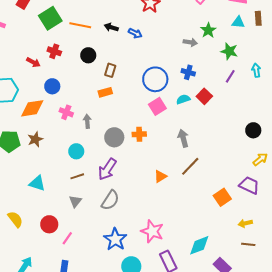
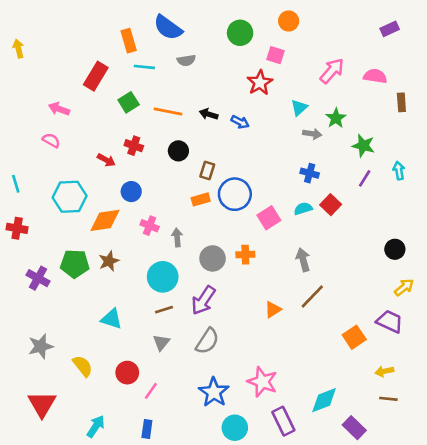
green square: (50, 18) -> (129, 102), size x0.7
cyan triangle: (238, 22) -> (299, 108), moved, turned -48
blue circle: (155, 79) -> (235, 194), moved
cyan circle: (76, 151) -> (163, 277), size x1.5

